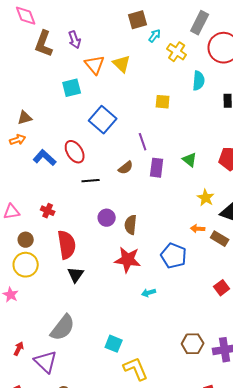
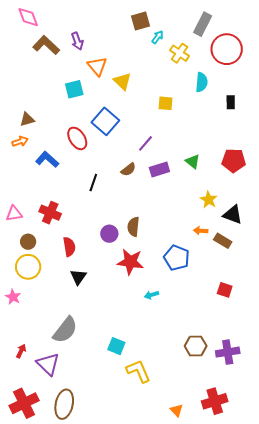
brown L-shape: (44, 44) -> (46, 45), turned 112
yellow triangle: (122, 64) -> (122, 81), moved
purple line: (143, 142) -> (145, 143), turned 60
red ellipse: (75, 152) -> (77, 138), moved
purple rectangle: (157, 168) -> (159, 170), turned 66
black line: (91, 181) -> (93, 183), turned -66
red cross: (48, 211) -> (50, 213), size x1.5
purple circle: (107, 218) -> (109, 234), moved
red semicircle: (67, 245) -> (69, 247), size x0.7
red square: (222, 288) -> (225, 290), turned -35

